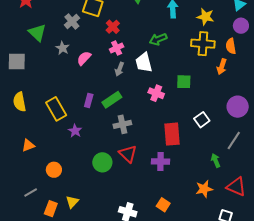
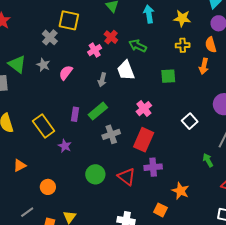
red cross: (113, 27) -> (111, 37), moved
green triangle: (37, 33) -> (17, 64), moved
green arrow: (158, 39) -> (138, 46), turned 54
yellow cross: (203, 44) -> (183, 45), size x0.6
pink cross: (117, 48) -> (95, 50), moved
green square: (184, 82) -> (168, 76), moved
pink cross: (156, 93) -> (144, 109), moved, turned 35
red rectangle: (172, 134) -> (144, 140), moved, turned 35
red triangle: (128, 154) -> (127, 177), moved
orange star: (204, 189) -> (180, 191), moved, turned -30

